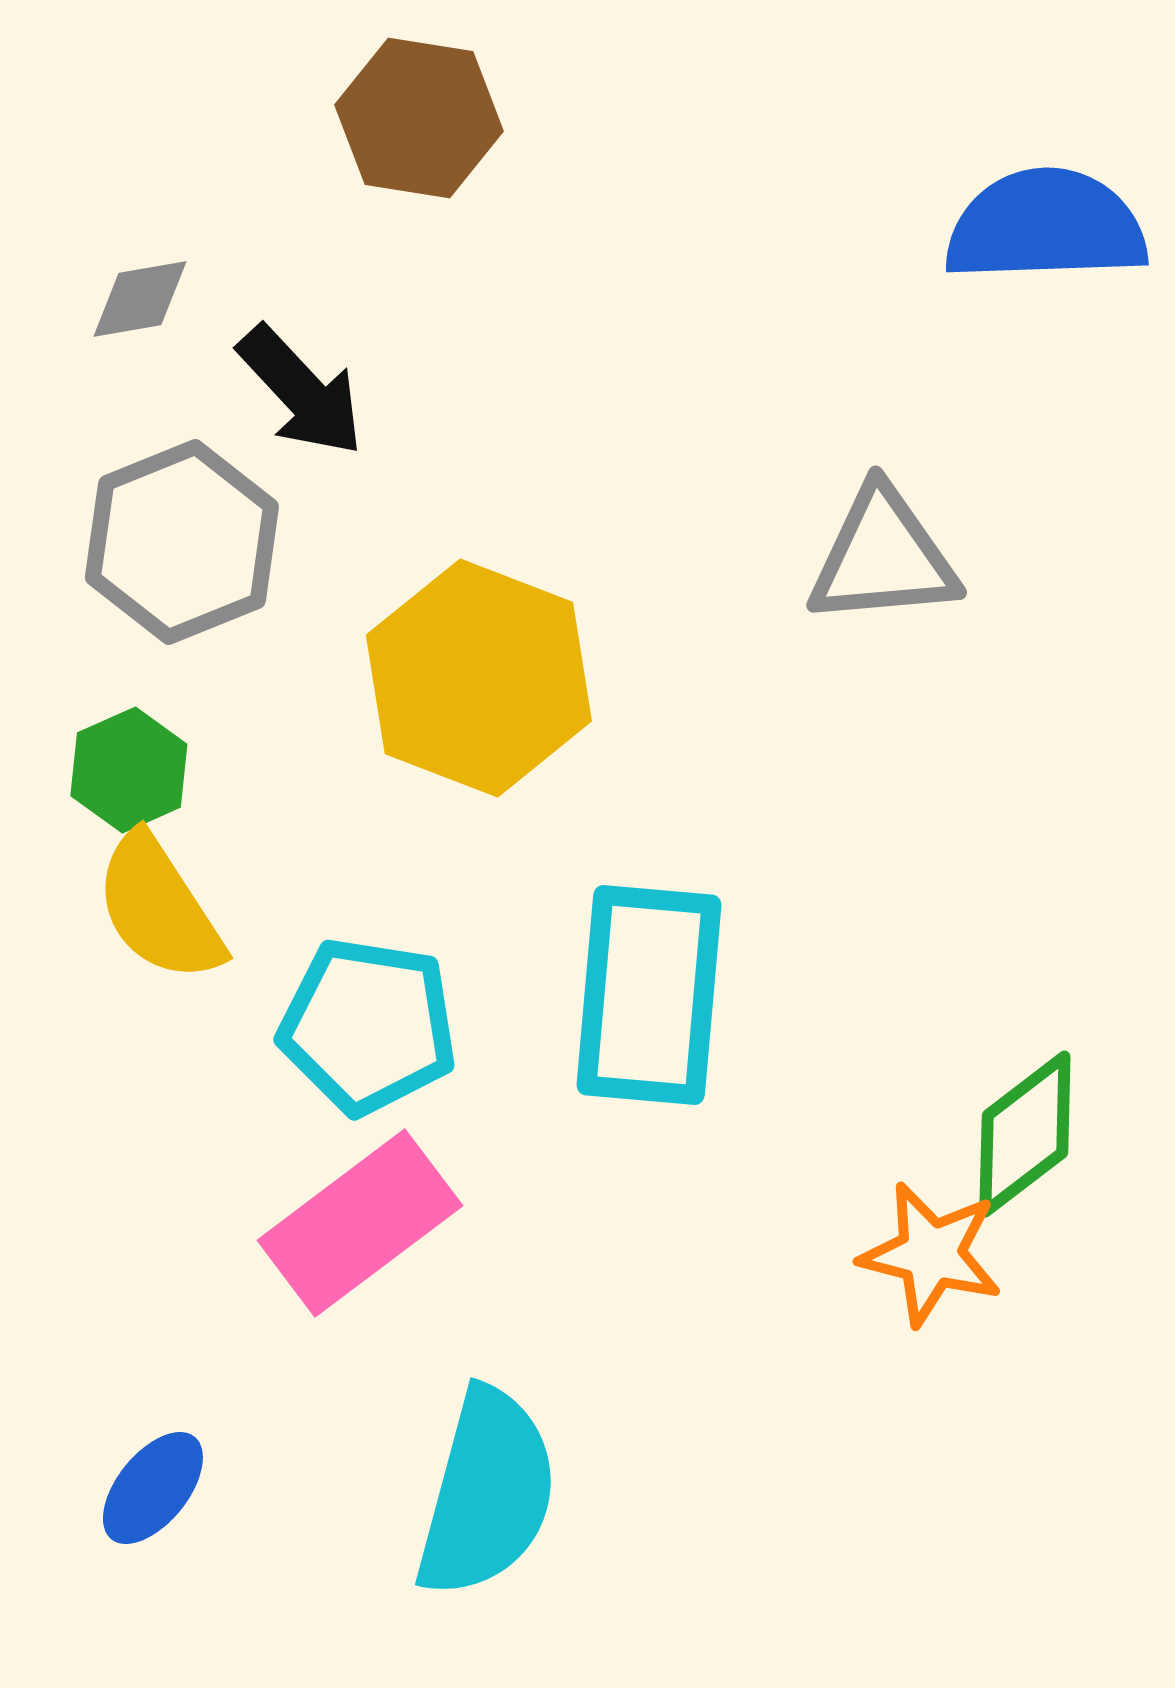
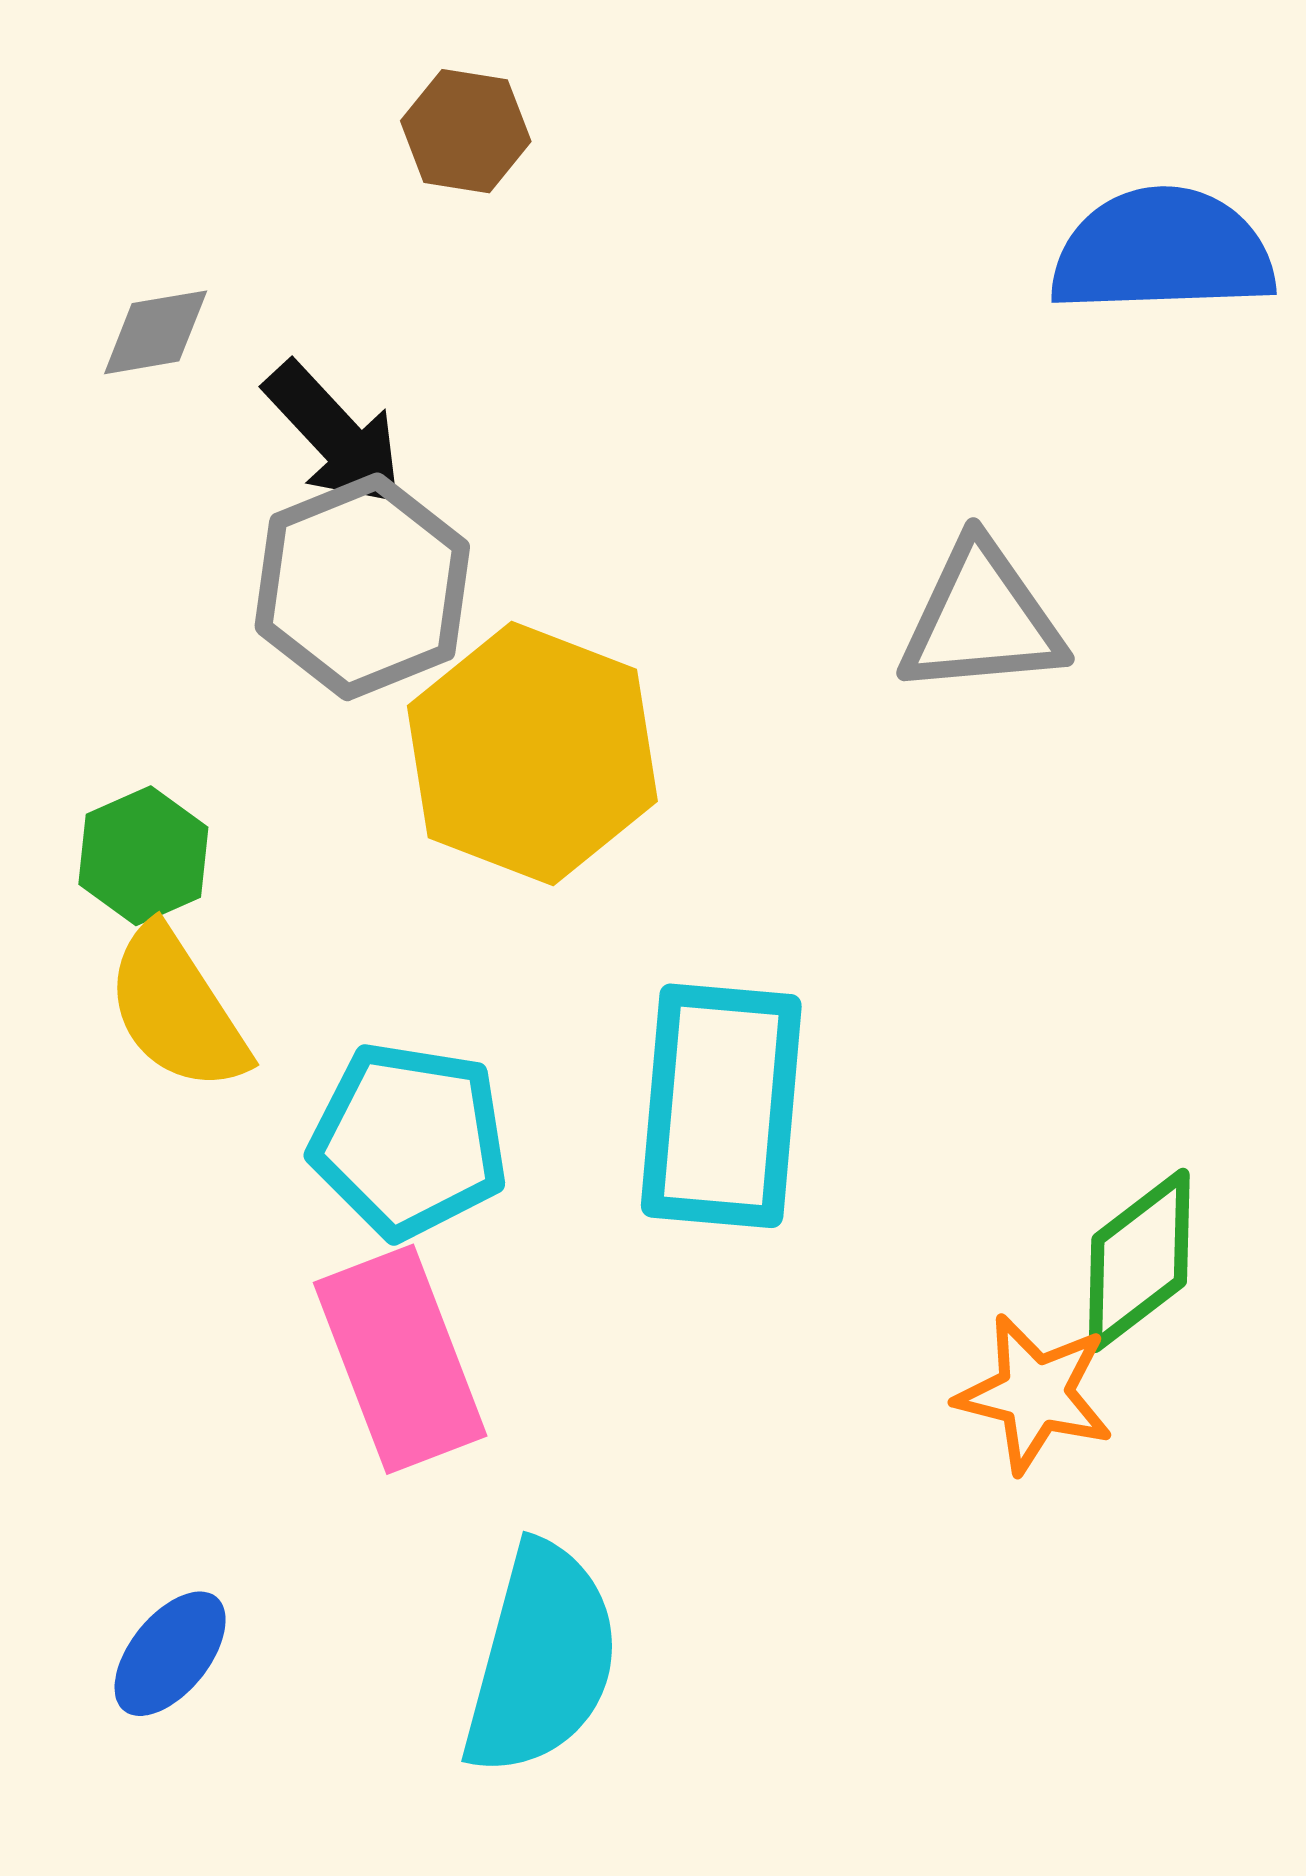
brown hexagon: (419, 118) -> (466, 131), size x0.7
gray hexagon: (182, 542) -> (362, 587), moved
pink rectangle: (360, 1223) -> (400, 1359), turned -74

